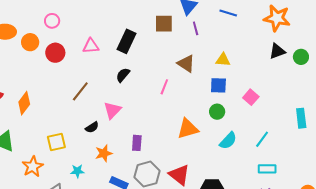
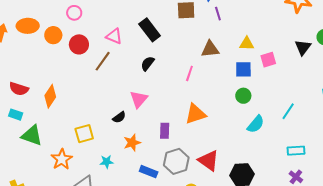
black rectangle: (127, 41) -> (150, 30), turned -60
pink triangle: (91, 46) -> (114, 36), turned 30
black triangle: (277, 51) -> (303, 47), moved, turned -30
brown triangle: (186, 64) -> (210, 49), turned -36
brown line: (80, 91) -> (103, 61), moved
pink square: (251, 97) -> (268, 60), moved, turned 35
orange triangle: (188, 129) -> (196, 114), moved
cyan line: (262, 139) -> (288, 111), moved

